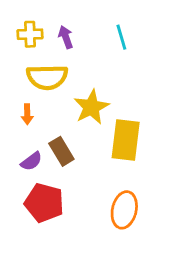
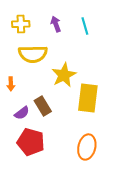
purple arrow: (66, 37) -> (56, 24), moved
orange arrow: (27, 114) -> (11, 84), moved

